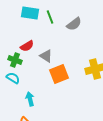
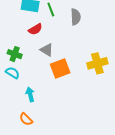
gray semicircle: (74, 24) -> (76, 17), turned -56
red semicircle: (27, 46) -> (35, 29), moved

